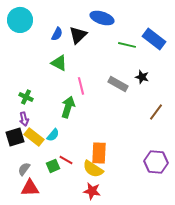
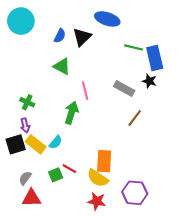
blue rectangle: (154, 39) -> (155, 58), moved, turned 40
brown line: (156, 112) -> (135, 118), moved
purple hexagon: (156, 162) -> (135, 193), moved

